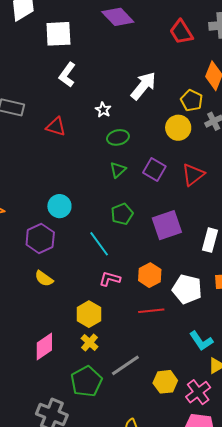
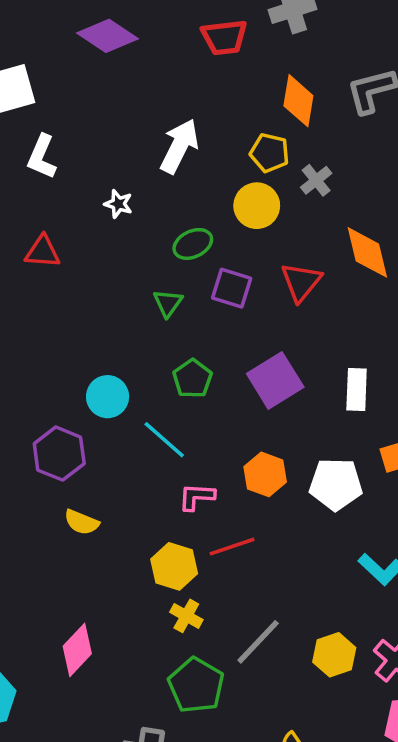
red trapezoid: (181, 32) -> (224, 37), turned -52
green ellipse: (118, 137) -> (193, 244), moved
cyan circle: (59, 206) -> (108, 397), moved
red line: (151, 311) -> (232, 547), moved
pink diamond: (44, 346) -> (77, 650), moved

